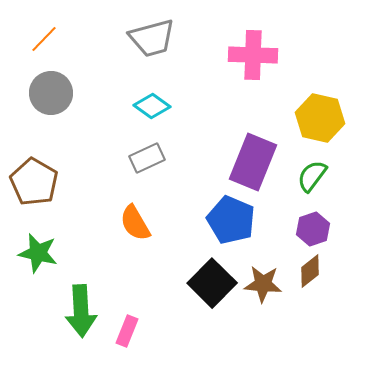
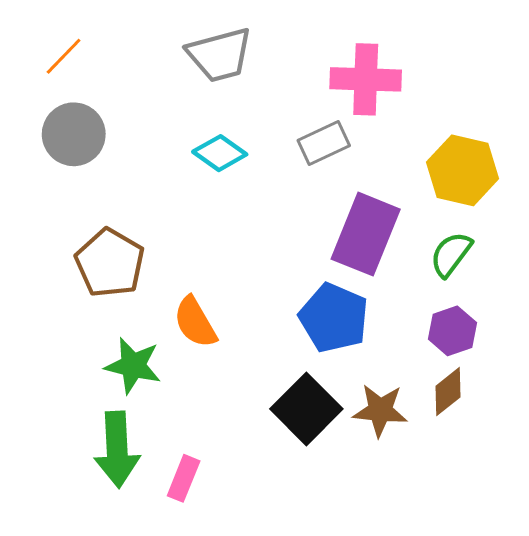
gray rectangle: (147, 158) -> (324, 143), moved
brown pentagon: (34, 182) -> (110, 263), moved
green star: (38, 253) -> (133, 366), moved

